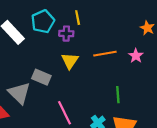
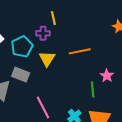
cyan pentagon: (43, 21) -> (22, 47), moved
pink star: (136, 56) -> (107, 76), moved

